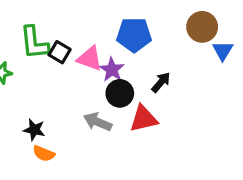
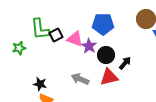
black square: (60, 52) -> (56, 35), turned 32
black arrow: (161, 82) -> (125, 63), moved
black circle: (120, 93) -> (106, 55), moved

